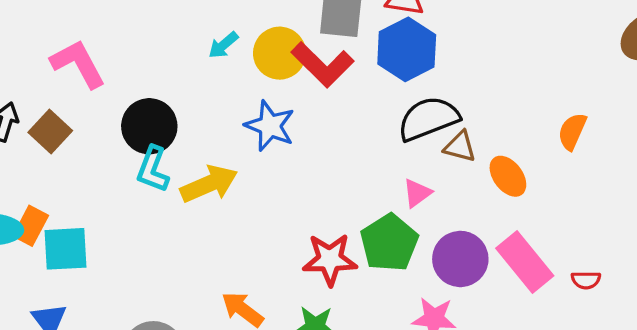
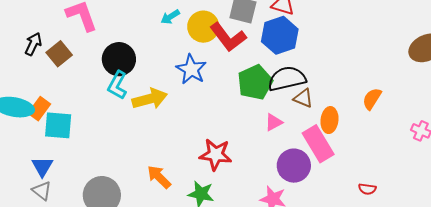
orange ellipse: (508, 176) -> (329, 120), turned 35
green pentagon: (389, 243) -> (255, 82), moved
pink rectangle: (525, 262) -> (318, 144), moved

